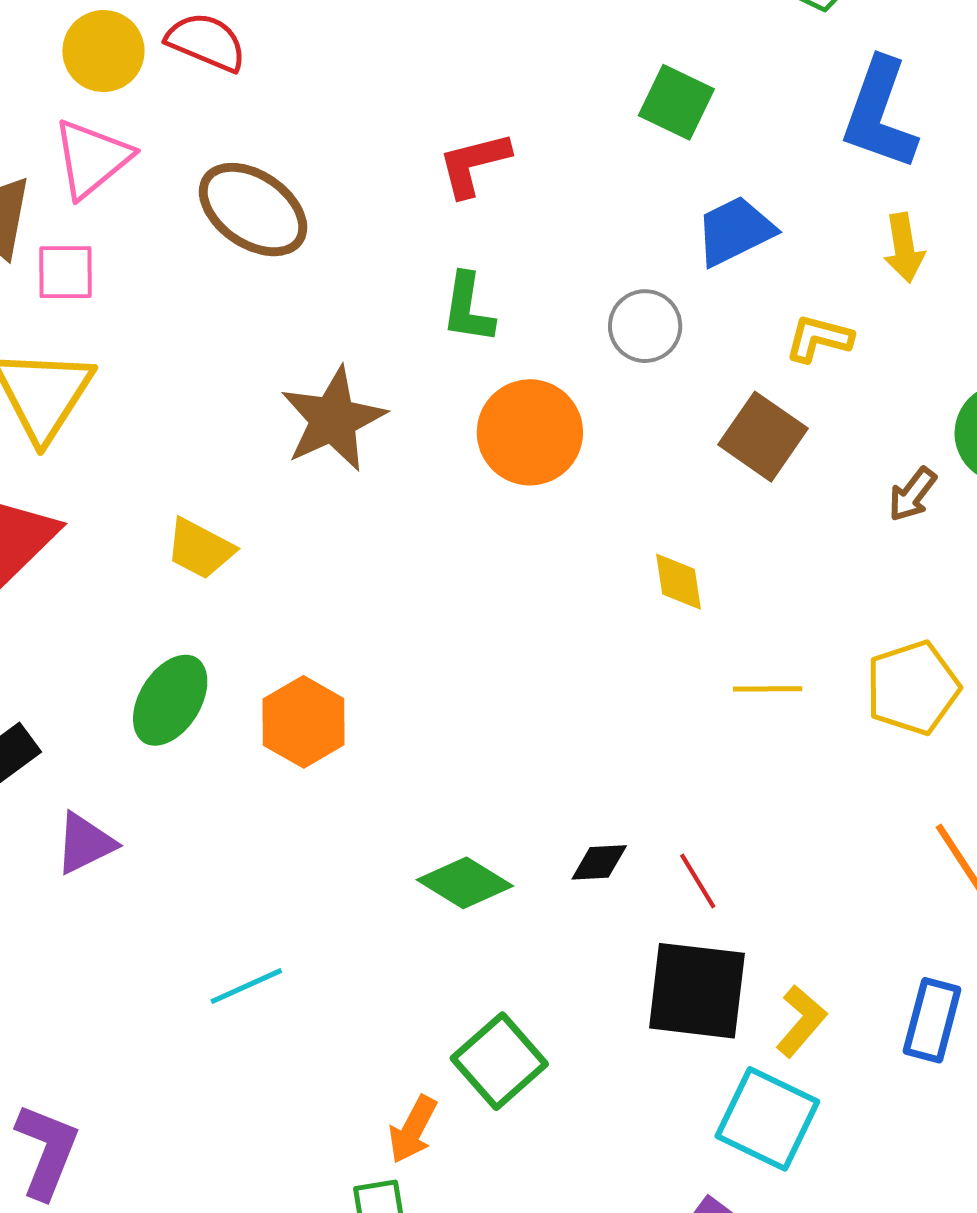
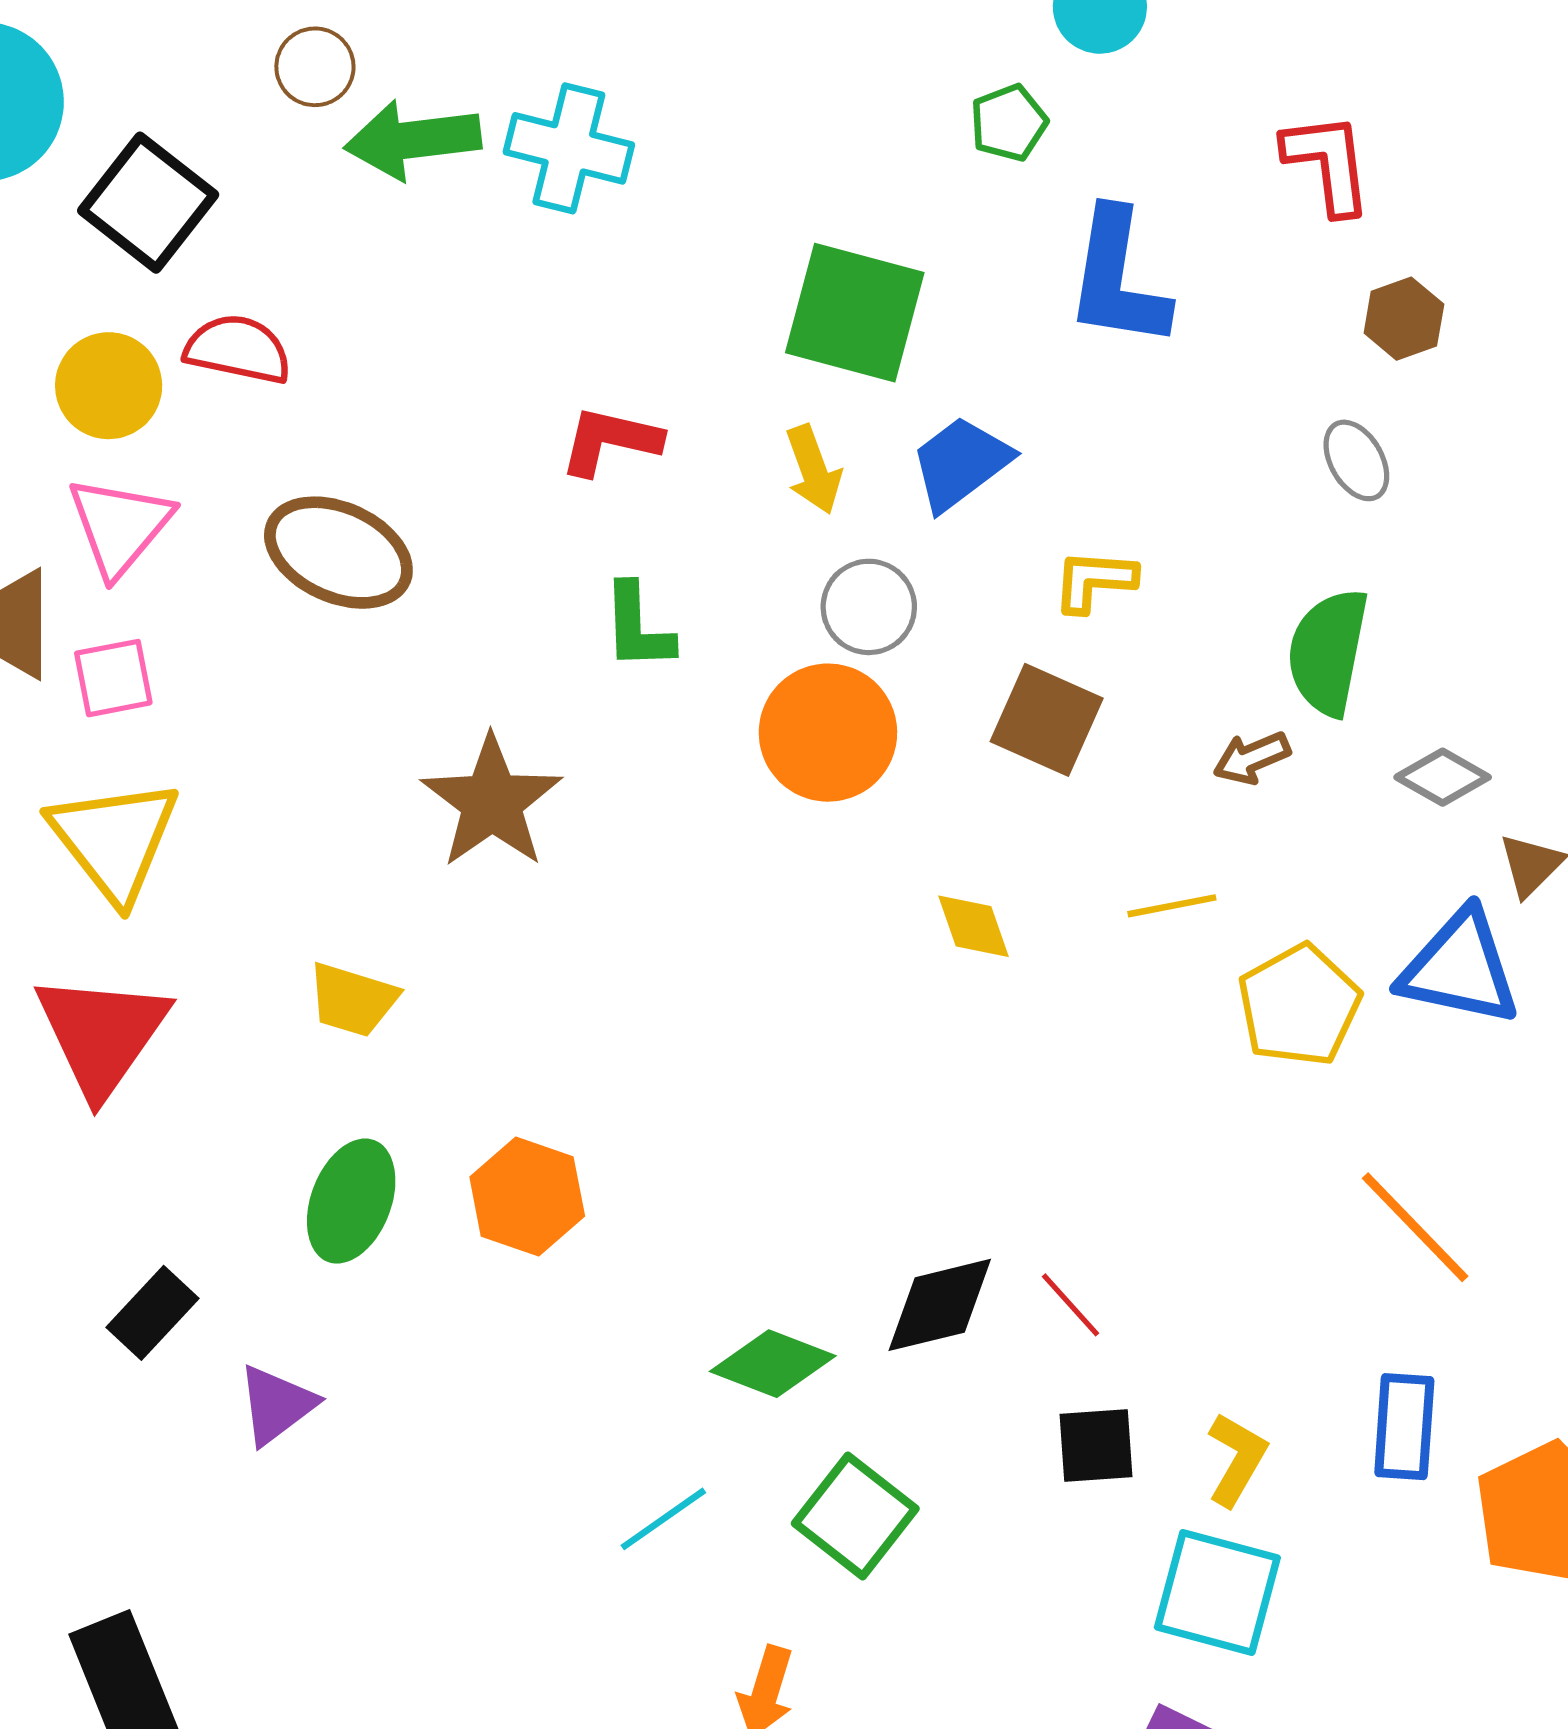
green square: (676, 102) -> (855, 313), size x1.5
red L-shape: (474, 164) -> (610, 441), turned 38
yellow arrow: (904, 248) -> (813, 470), moved
orange circle: (530, 432) -> (828, 733), moved
brown arrow: (912, 494) -> (1252, 758), turned 40
yellow line: (768, 689) -> (1172, 906), moved
black diamond: (599, 862) -> (940, 1305), size x1.6
cyan line: (246, 986) -> (663, 1519), moved
black square: (697, 991) -> (1096, 1446), size x0.6
green square: (499, 1061) -> (855, 1516), moved

